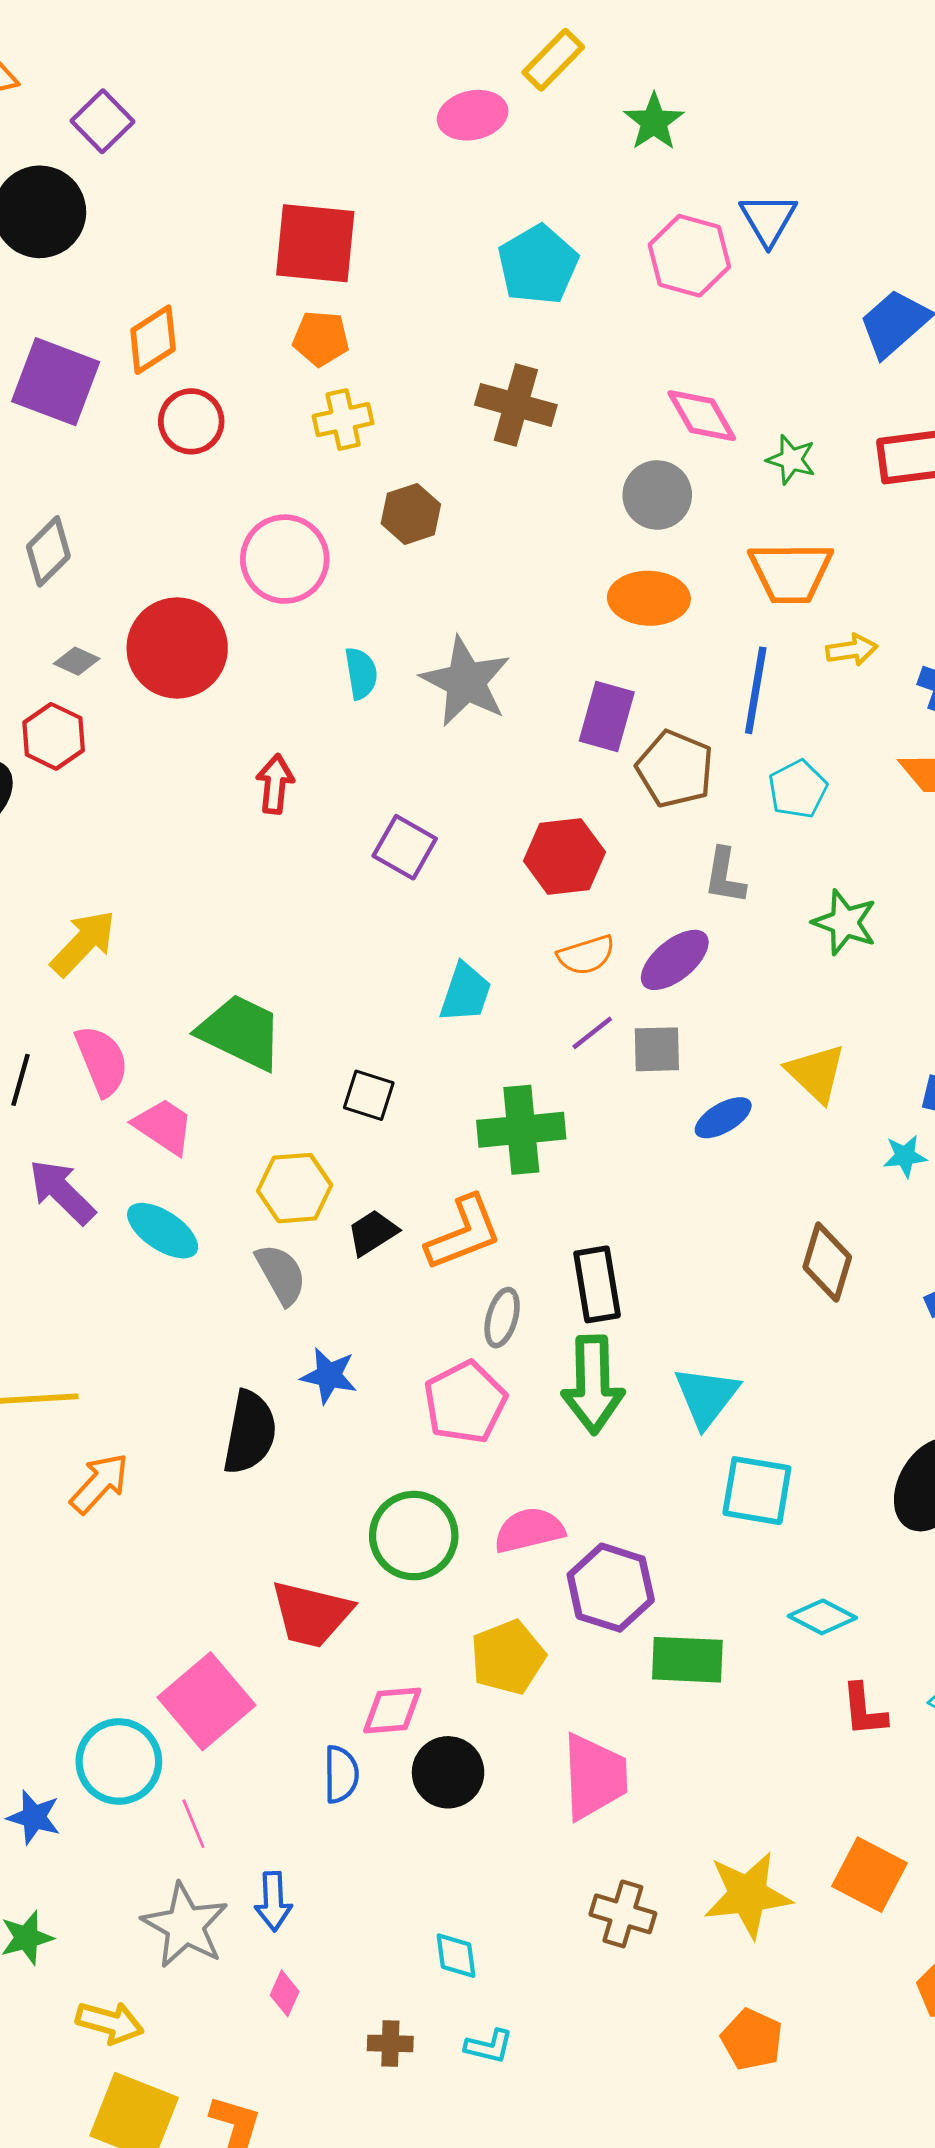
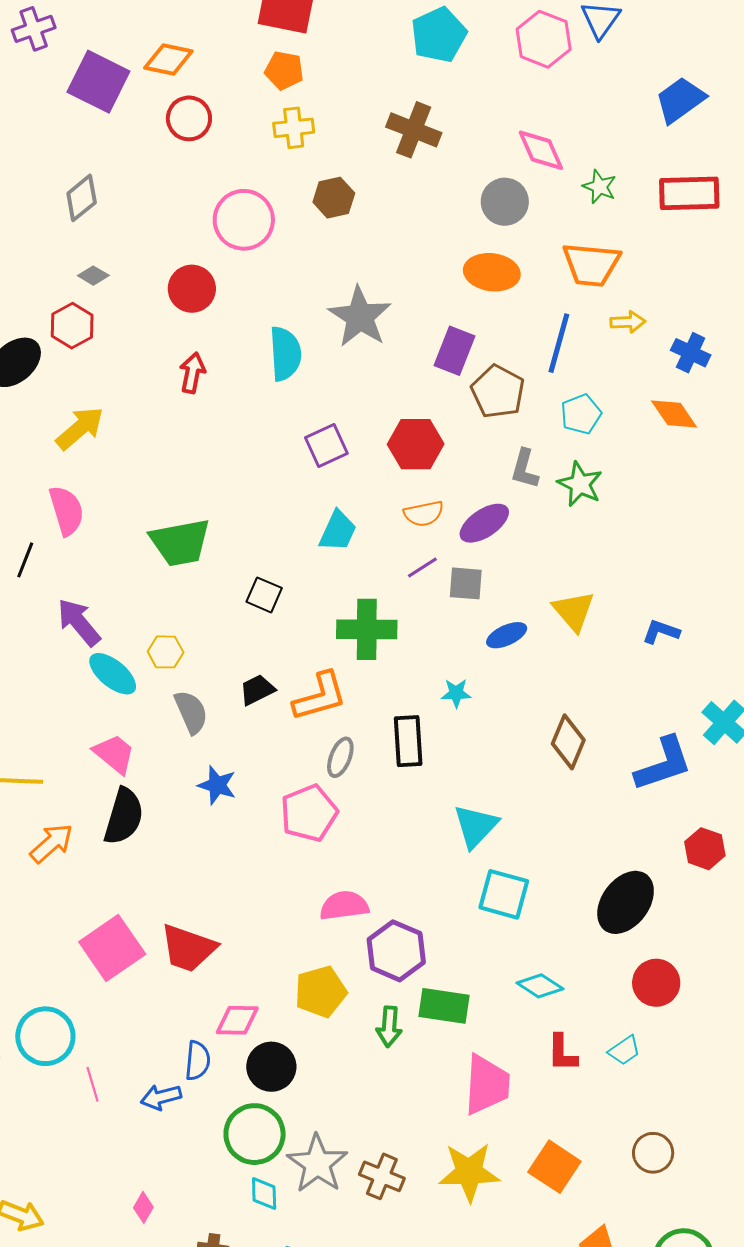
orange diamond: (153, 340) -> (168, 60), turned 39
red circle: (177, 648) -> (192, 289), moved, size x0.7
cyan semicircle: (361, 673) -> (285, 354), moved, size x1.5
red arrow: (275, 784) -> (192, 373), moved
purple square: (405, 847) -> (326, 445), moved, turned 30
green star: (845, 922) -> (580, 484), moved
yellow arrow: (83, 943) -> (80, 428), moved
green trapezoid: (241, 1032) -> (180, 542), turned 138
pink semicircle: (102, 1061) -> (66, 511), moved
pink trapezoid: (164, 1126) -> (114, 754), moved
cyan star: (905, 1156) -> (456, 693), moved
yellow hexagon: (295, 1188) -> (166, 652), moved, size x0.7
purple arrow: (62, 1192) -> (79, 622), moved
green arrow: (593, 1385) -> (389, 1027), moved, size x0.6
black semicircle: (250, 1432) -> (124, 816), moved
green circle: (414, 1536) -> (255, 1134), moved
pink square: (206, 1701) -> (112, 948), moved
pink trapezoid: (594, 1777) -> (487, 1085), moved
blue arrow: (273, 1901) -> (161, 1097), moved, turned 72
gray star: (185, 1925) -> (317, 1164), moved

